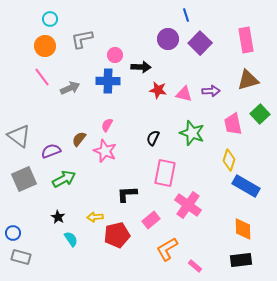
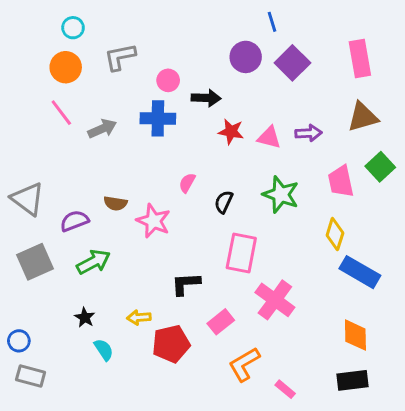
pink semicircle: (107, 125) -> (187, 183), moved
brown semicircle: (79, 139) -> (115, 203), turned -119

